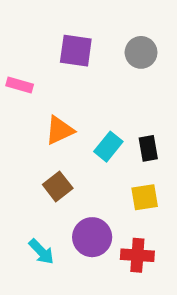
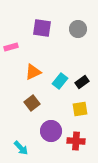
pink rectangle: (20, 85) -> (11, 47), turned -32
black rectangle: (148, 148) -> (82, 82), turned 64
cyan arrow: (41, 252) -> (21, 148), moved

